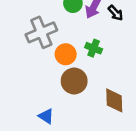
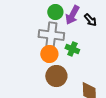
gray cross: (41, 32) -> (51, 35), moved, turned 30

